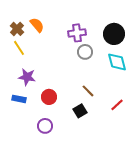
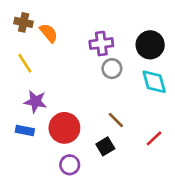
brown cross: (17, 29) -> (24, 22), moved, turned -32
red circle: (49, 97) -> (64, 128), size x1.5
purple circle: (45, 126) -> (70, 165), moved

